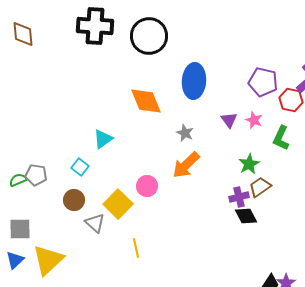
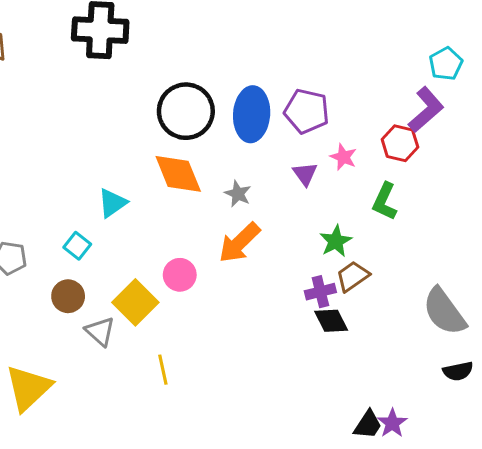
black circle: (149, 36) -> (186, 111), moved
purple pentagon: (263, 82) -> (307, 111), moved
orange diamond: (146, 101) -> (178, 174), moved
pink star: (254, 120) -> (343, 157), moved

